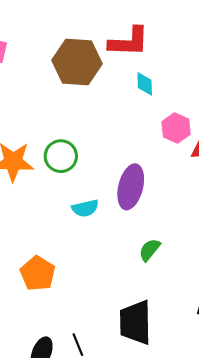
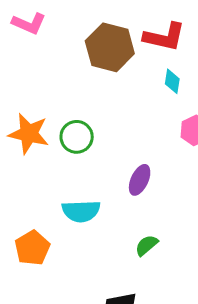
purple ellipse: (131, 187) -> (140, 180), size x0.7
cyan semicircle: (85, 208) -> (81, 211), moved, size x1.4

